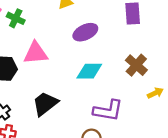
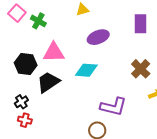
cyan diamond: (89, 71) -> (86, 70), moved
black trapezoid: (45, 104) -> (48, 82), moved

